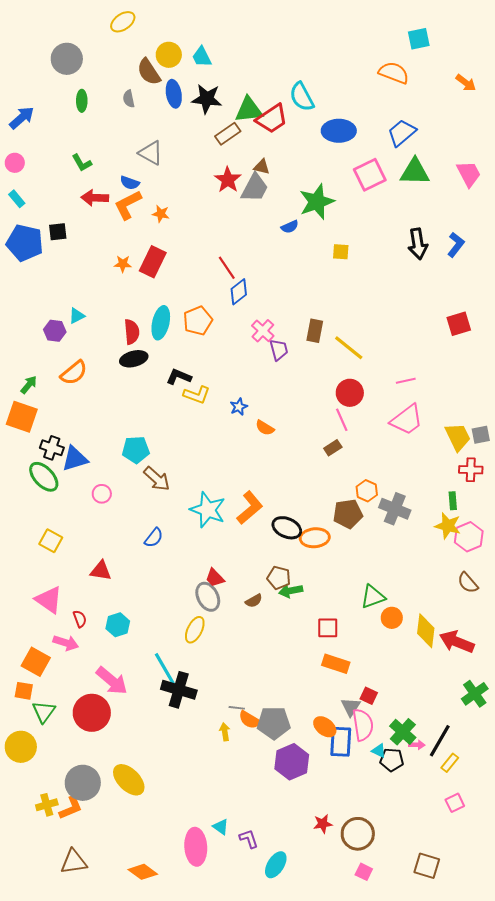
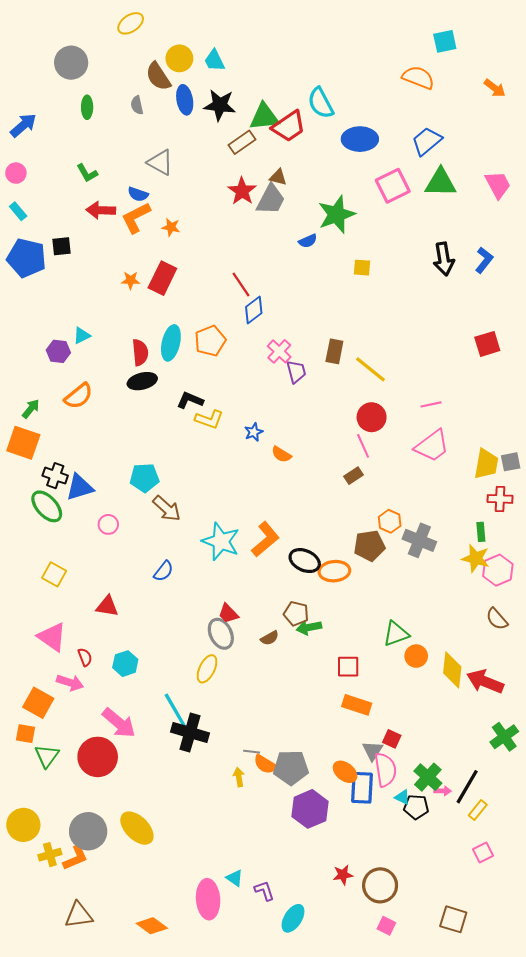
yellow trapezoid: (458, 437) -> (486, 464), turned 36
yellow circle: (21, 747) -> (23, 825), moved

